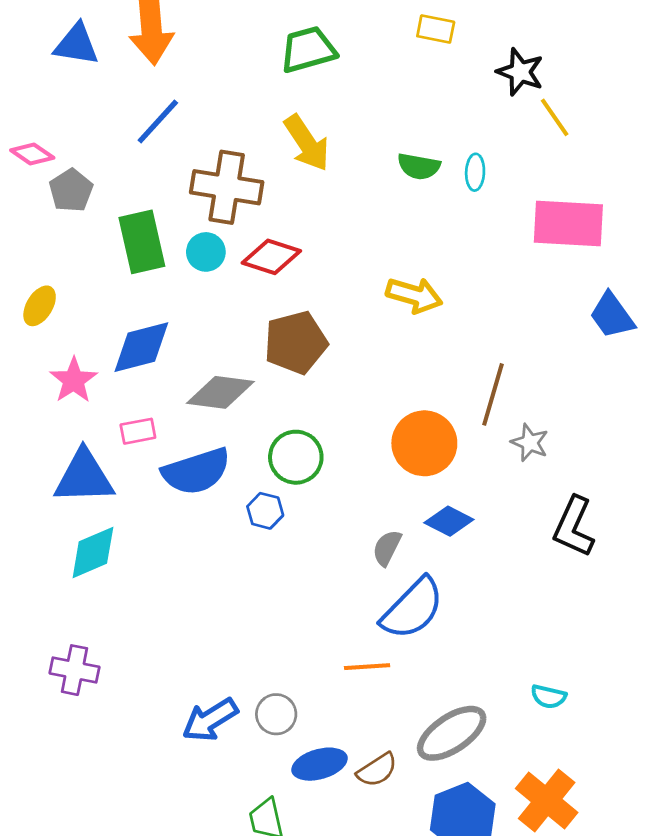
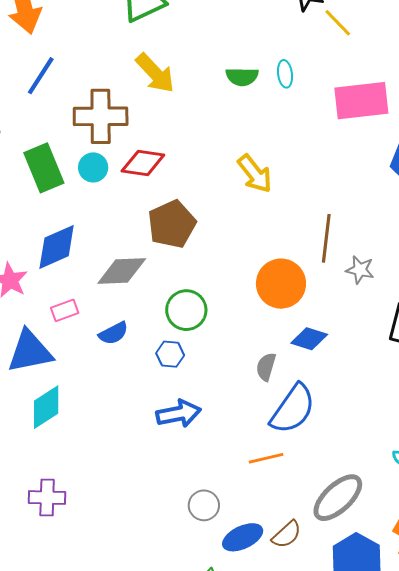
yellow arrow: (414, 295) -> (255, 174), turned 45
blue semicircle: (196, 471) -> (113, 333), size x0.6
blue arrow: (210, 720) -> (179, 414), moved, turned -150

